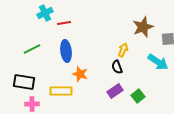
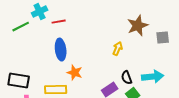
green line: (32, 49) -> (21, 27), moved
cyan arrow: (158, 62) -> (153, 77), moved, turned -40
black semicircle: (117, 67) -> (127, 78), moved

